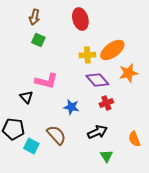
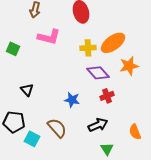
green square: (38, 40) -> (13, 49), moved
pink L-shape: (46, 81) -> (49, 37), moved

